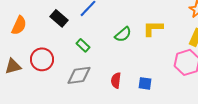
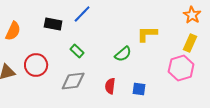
black rectangle: (59, 18) -> (53, 24), turned -30
green semicircle: (123, 34) -> (123, 54), moved

